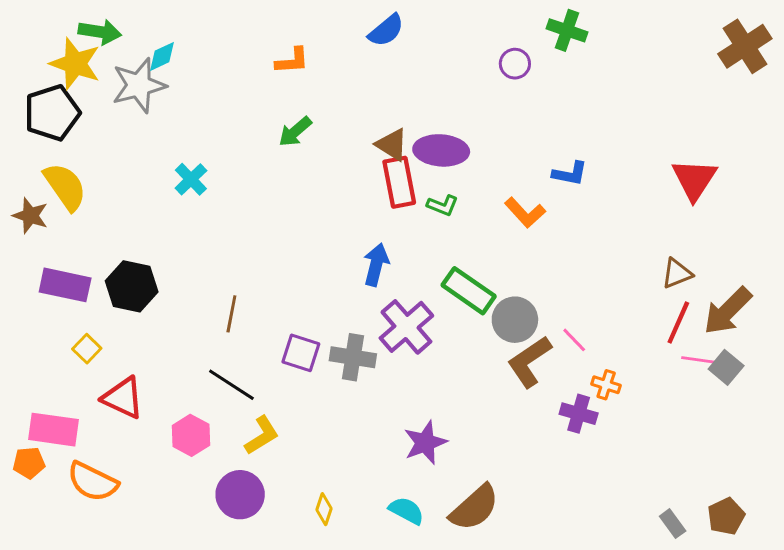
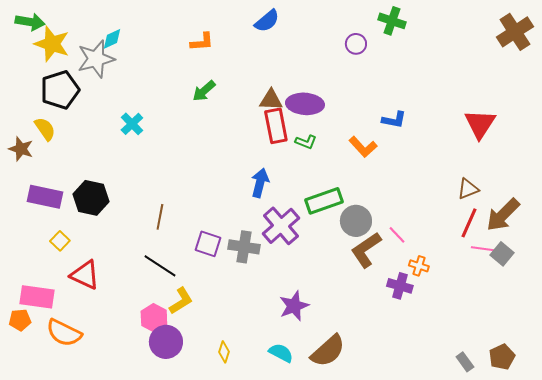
green arrow: (100, 32) -> (30, 22), moved
black pentagon: (52, 113) -> (60, 90), moved
brown triangle: (392, 145) -> (271, 100), turned -30
yellow semicircle: (65, 187) -> (45, 129), size x0.7
green rectangle: (469, 291) -> (324, 201), turned -54
pink hexagon: (191, 435) -> (154, 318), moved

